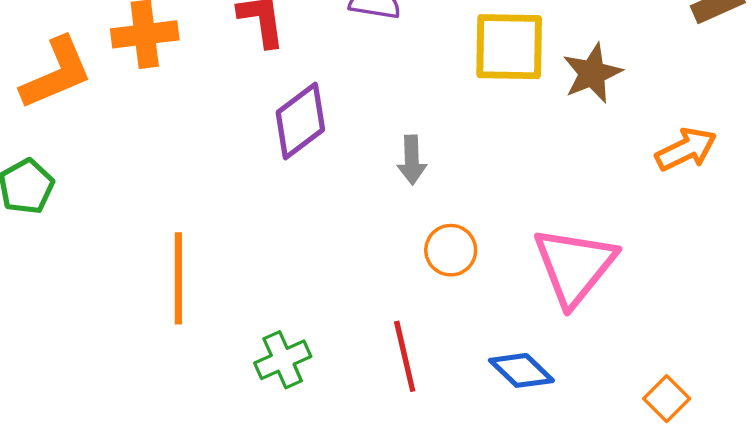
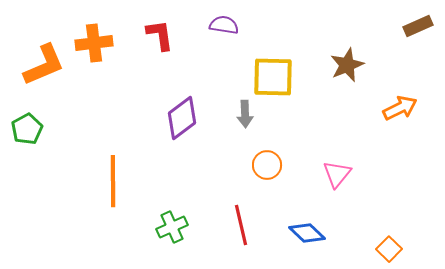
yellow square: (509, 47) -> (273, 77), moved
purple diamond: (300, 121) -> (182, 118), moved
pink triangle: (575, 266) -> (337, 174), size x0.6

